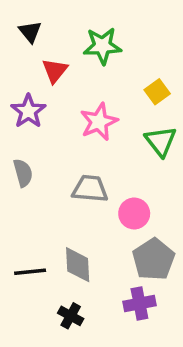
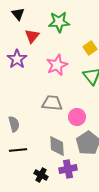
gray semicircle: (23, 173) -> (14, 124), moved
gray diamond: (78, 265) -> (57, 146), moved
purple cross: (139, 303) -> (68, 169), moved

